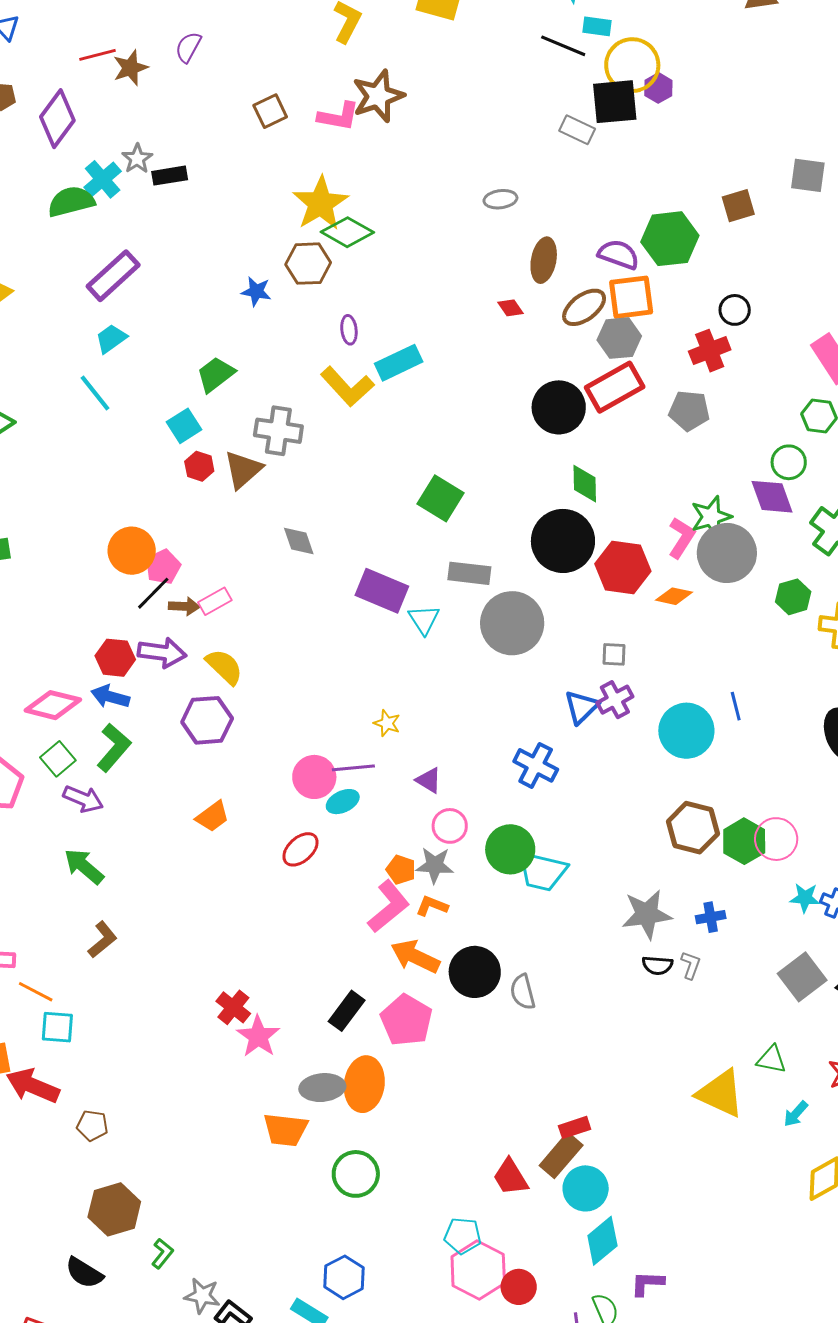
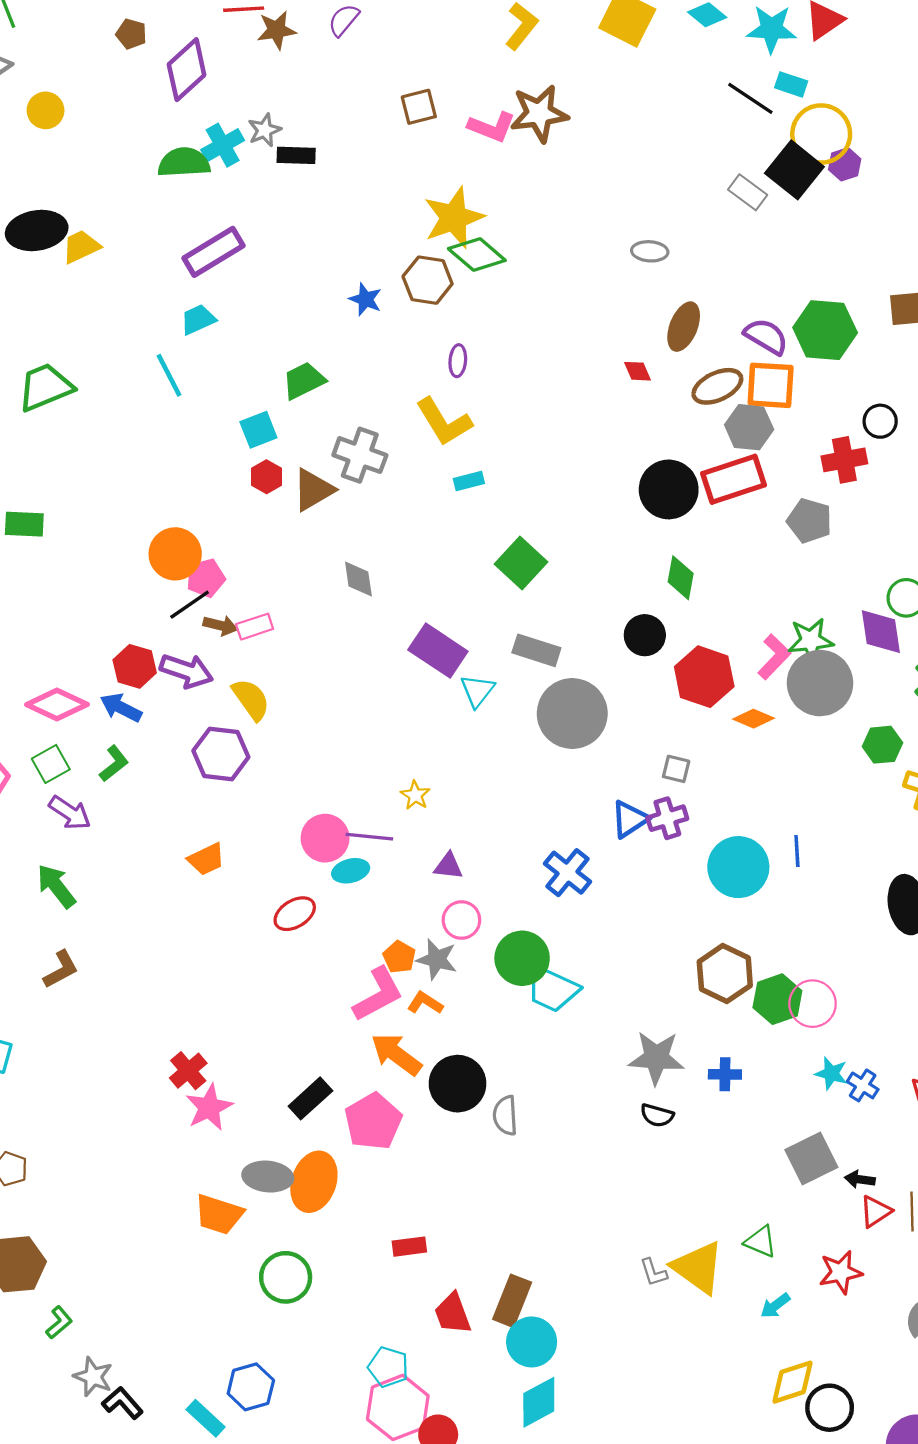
black square: (615, 102) -> (794, 170), turned 33
cyan rectangle: (399, 363) -> (469, 481), moved, size x0.6
black circle: (563, 541) -> (645, 635), size x0.6
green L-shape: (114, 748) -> (114, 764), size x0.7
purple triangle: (429, 780) -> (448, 866), turned -36
gray L-shape: (691, 965) -> (653, 1272), moved, turned 132
red rectangle: (575, 1127) -> (409, 1247), moved
brown rectangle: (561, 1155) -> (512, 1301), turned -30

